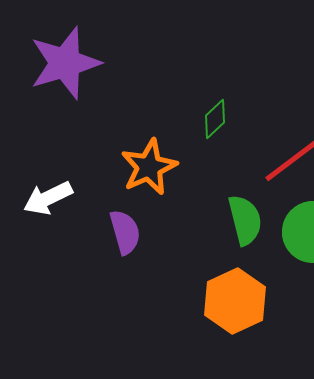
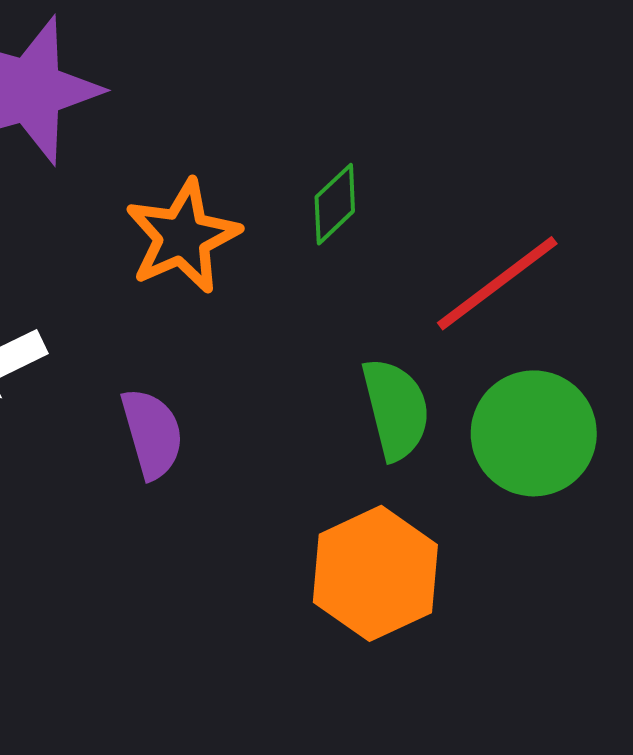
orange star: (149, 167) -> (183, 237), moved

